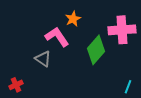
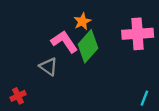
green diamond: (96, 50) -> (88, 46), moved

